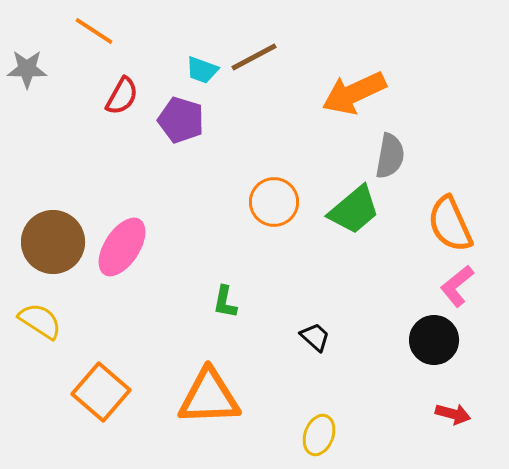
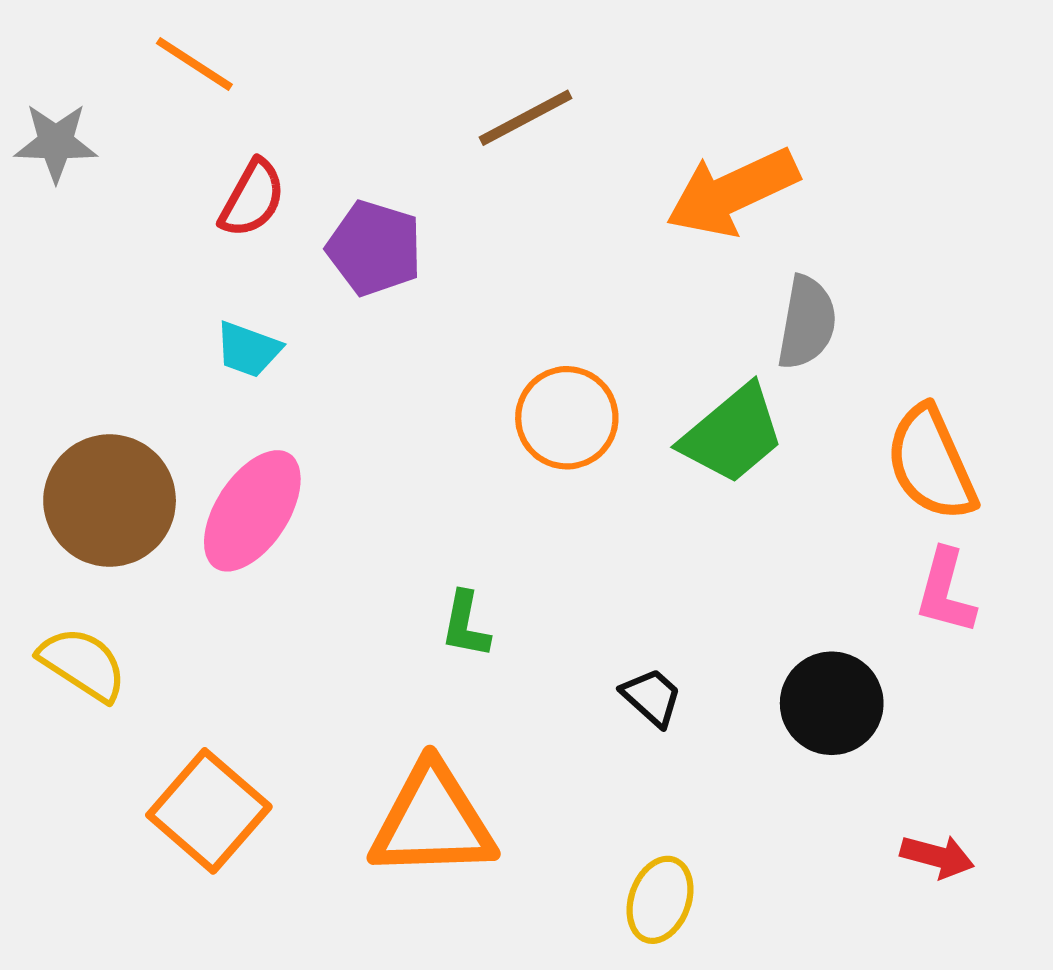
cyan trapezoid: (202, 70) -> (248, 349), moved
pink L-shape: (457, 286) -> (945, 592), turned -36
black circle: (434, 340) -> (832, 703), moved

